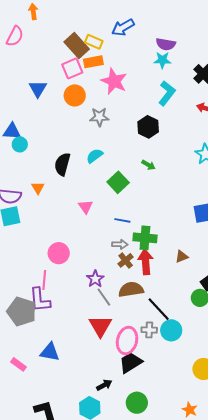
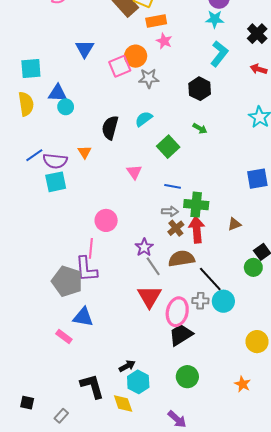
orange rectangle: (93, 62) -> (156, 21), moved
pink square: (72, 68) -> (120, 66), moved
pink star: (114, 81) -> (164, 41), size x0.6
orange circle: (75, 95) -> (136, 56), moved
blue triangle: (50, 352) -> (83, 317), moved
black arrow: (104, 385) -> (127, 366), moved

